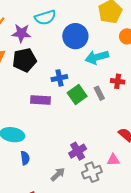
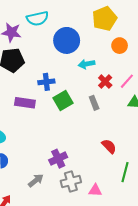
cyan arrow: (97, 57) -> (87, 64), size x0.7
red cross: (118, 81) -> (105, 81), moved, turned 32
gray rectangle: (99, 93) -> (94, 103), moved
pink triangle: (113, 160) -> (95, 190), moved

